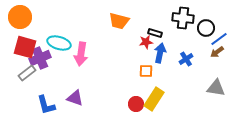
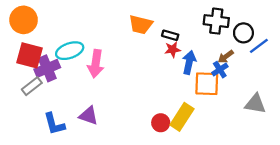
black rectangle: (155, 33) -> (170, 35), moved
cyan ellipse: (59, 43) -> (70, 51), turned -35
brown arrow: (217, 52) -> (226, 57), moved
orange square: (146, 71) -> (207, 84), moved, size x1.6

